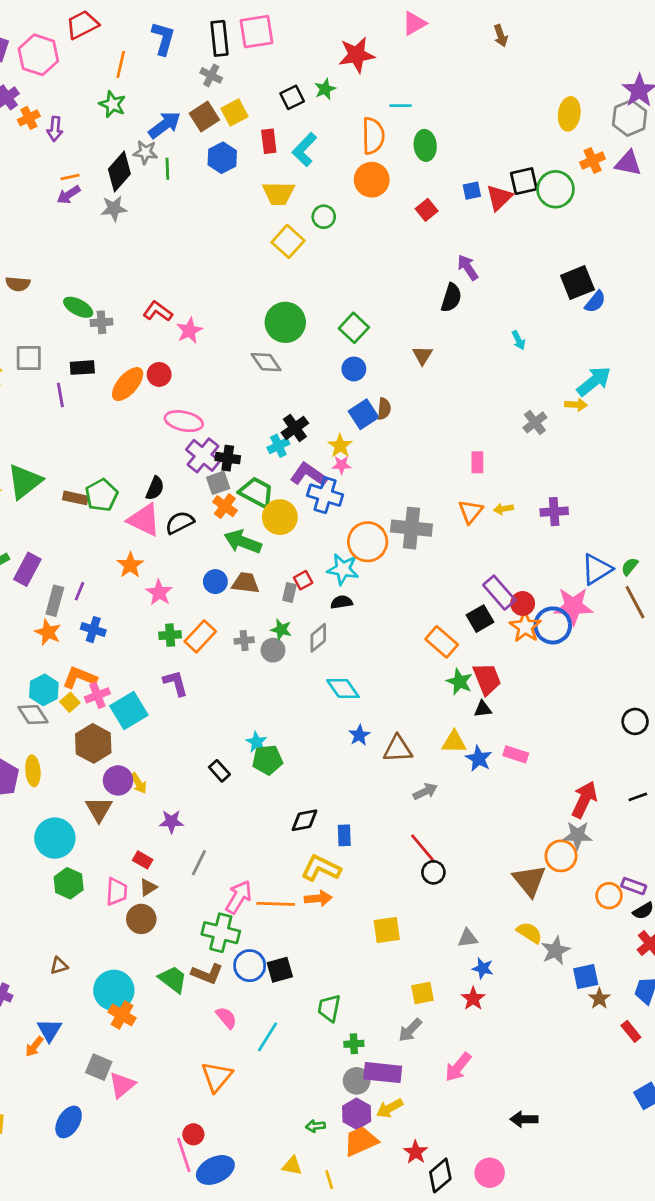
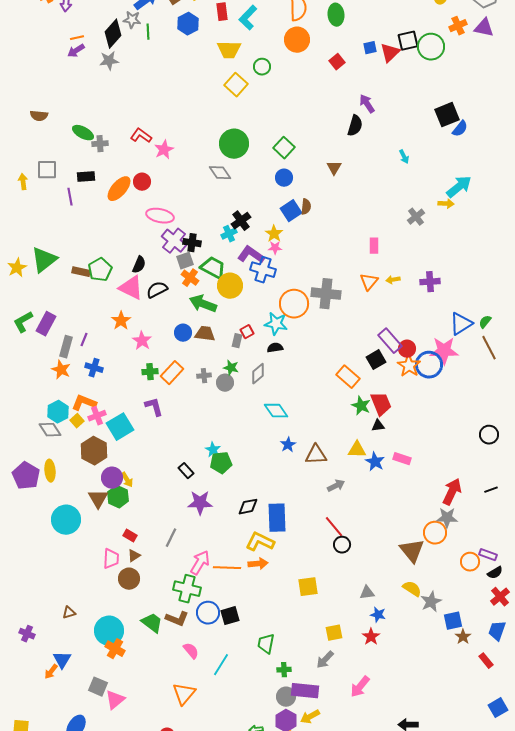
purple star: (171, 822) -> (200, 503), moved, size x1.4
blue rectangle: (344, 835) -> (277, 518), size x1.8
green hexagon: (69, 883) -> (118, 497), moved

